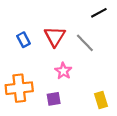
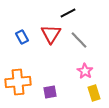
black line: (99, 13) -> (68, 13), moved
pink star: (63, 71) -> (85, 71), moved

